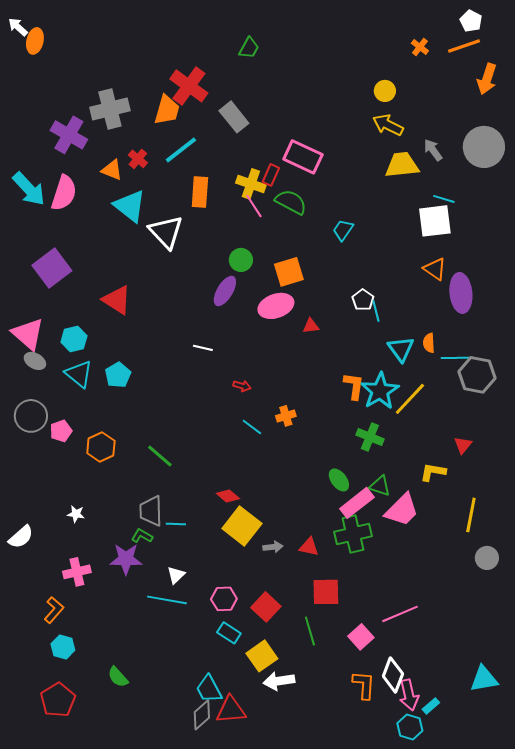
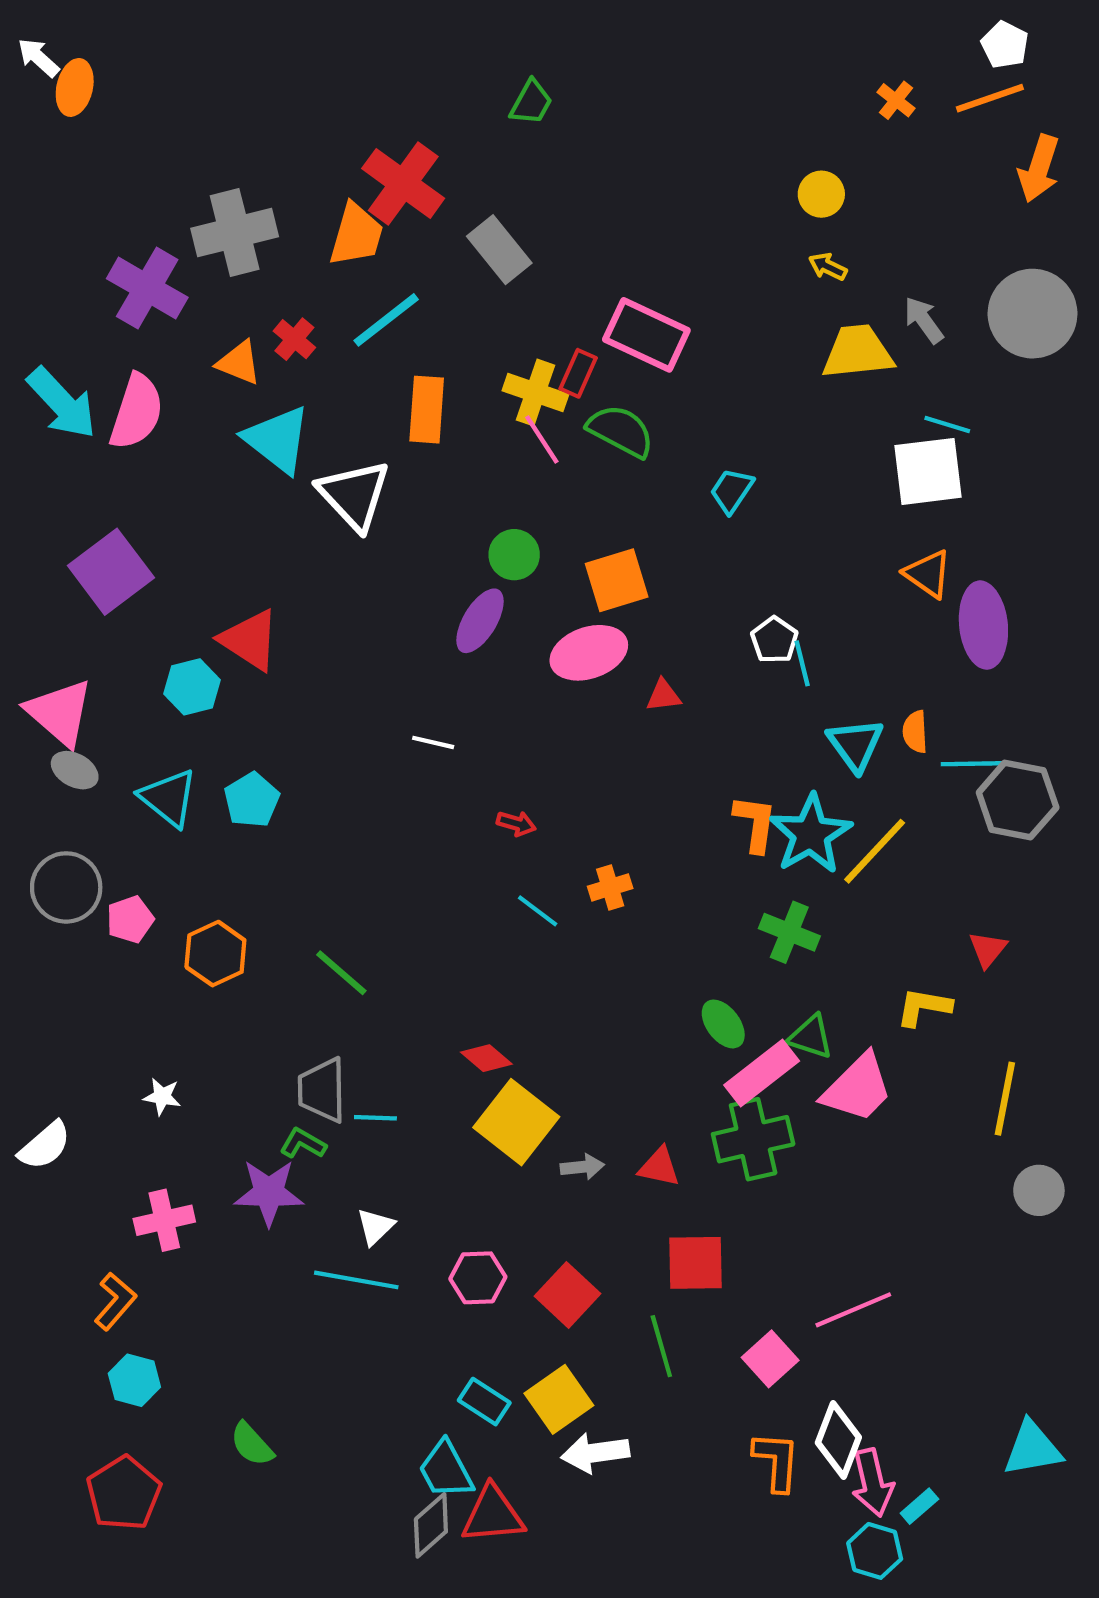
yellow arrow: (388, 125) -> (828, 267), size x0.6
cyan hexagon: (74, 339) -> (192, 687), moved
cyan rectangle: (229, 633) -> (484, 1402), moved

